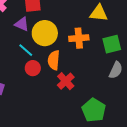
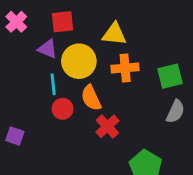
yellow triangle: (99, 13) -> (114, 34), moved
cyan line: (26, 50) -> (53, 84), turned 42
orange semicircle: (54, 60) -> (91, 98), turned -30

